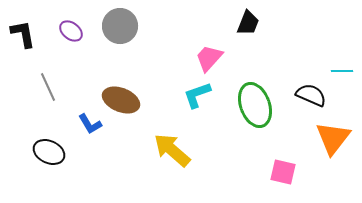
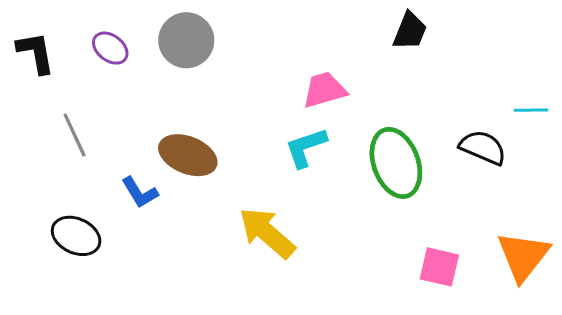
black trapezoid: (248, 23) -> (410, 31), moved
pink trapezoid: (209, 58) -> (324, 90), turned 32
orange triangle: (333, 138) -> (523, 256), moved

